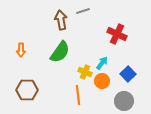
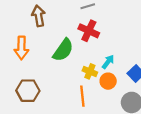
brown arrow: (61, 20) -> (39, 16), moved
red cross: (117, 34) -> (89, 31), moved
orange arrow: (21, 50) -> (21, 48), size x1.5

